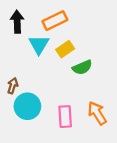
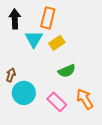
orange rectangle: (55, 21) -> (48, 18), turned -50
green semicircle: (82, 67) -> (67, 71), moved
pink rectangle: (65, 117) -> (57, 102), turned -42

